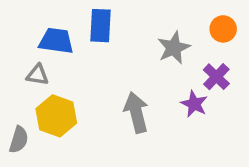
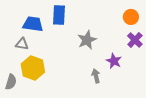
gray star: (174, 48) -> (87, 40), moved
purple cross: (216, 77) -> (135, 40), moved
gray arrow: (136, 112) -> (96, 76), moved, size x0.6

